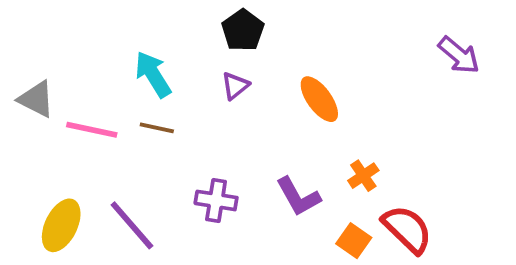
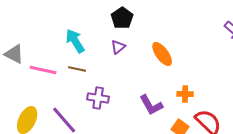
orange cross: (363, 176) -> (185, 94), turned 35
purple cross: (216, 200) -> (98, 98), moved

